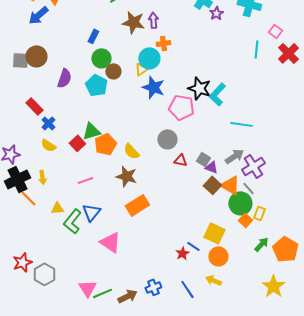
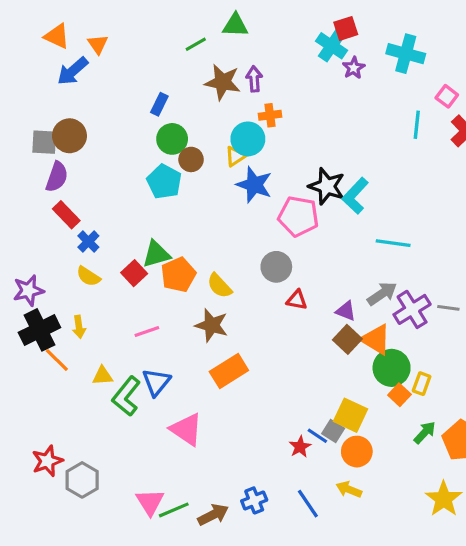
purple semicircle: (64, 78) -> (57, 177), moved
gray square: (203, 159) -> (333, 431), moved
gray line: (248, 188) -> (448, 308), moved, turned -40

